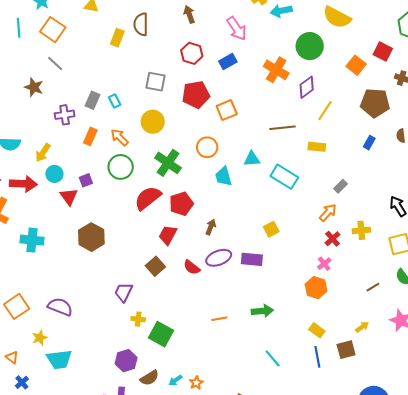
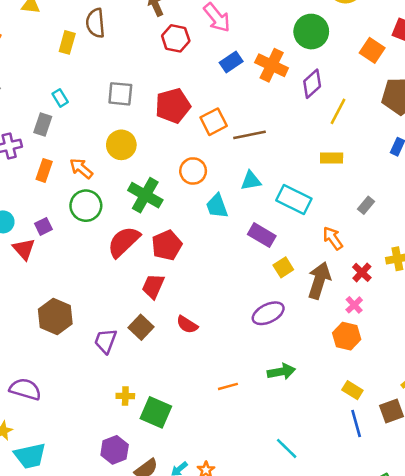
red hexagon: (192, 53) -> (176, 38), moved
blue rectangle: (228, 62) -> (231, 62), moved
cyan rectangle: (115, 101) -> (60, 98), moved
brown line: (283, 128) -> (249, 135), moved
orange arrow: (328, 213) -> (333, 238), moved, turned -72
brown arrow: (211, 227) -> (319, 280), moved, size x1.8
brown hexagon: (91, 237) -> (55, 317), moved
purple ellipse: (219, 258) -> (268, 313), moved
purple rectangle: (252, 259) -> (262, 235), moved, turned 30
purple trapezoid: (124, 292) -> (106, 341), moved
cyan line: (273, 358) -> (287, 448), moved

